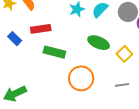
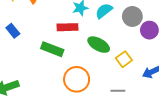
red rectangle: (41, 29) -> (67, 27), moved

